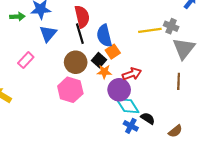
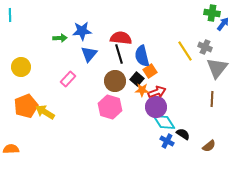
red semicircle: (82, 17) -> (121, 38), turned -70
yellow line: (150, 30) -> (185, 51), turned 65
red arrow: (132, 74) -> (157, 92), moved

